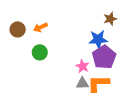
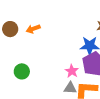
green circle: (40, 52) -> (22, 71), moved

